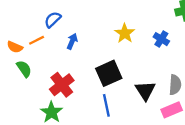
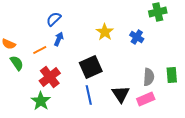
blue semicircle: (53, 20) -> (54, 19), moved
orange line: (37, 40) -> (40, 50), moved
black triangle: (145, 90) -> (121, 94), moved

